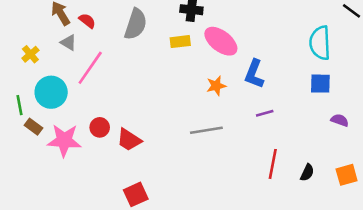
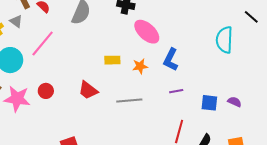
yellow rectangle: (180, 42) -> (112, 60), moved
gray triangle: (68, 43) -> (16, 21), moved
blue square: (320, 84) -> (209, 103), moved
red trapezoid: (129, 140) -> (88, 90), moved

